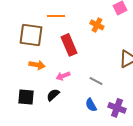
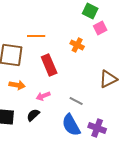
blue semicircle: (91, 105) -> (71, 125), size x1.6

